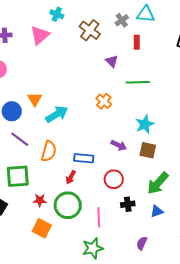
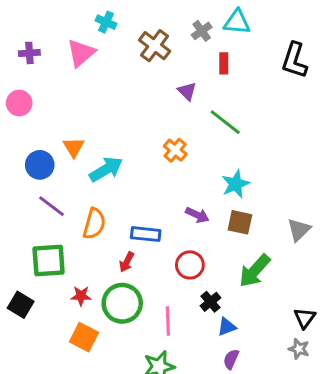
green line: (138, 82) -> (225, 122), turned 40
black cross: (128, 204) -> (211, 302), turned -32
blue triangle: (157, 211) -> (227, 327), moved

